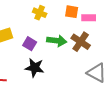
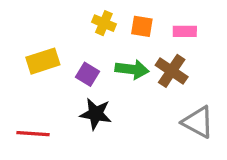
orange square: (72, 12) -> (142, 26), moved

